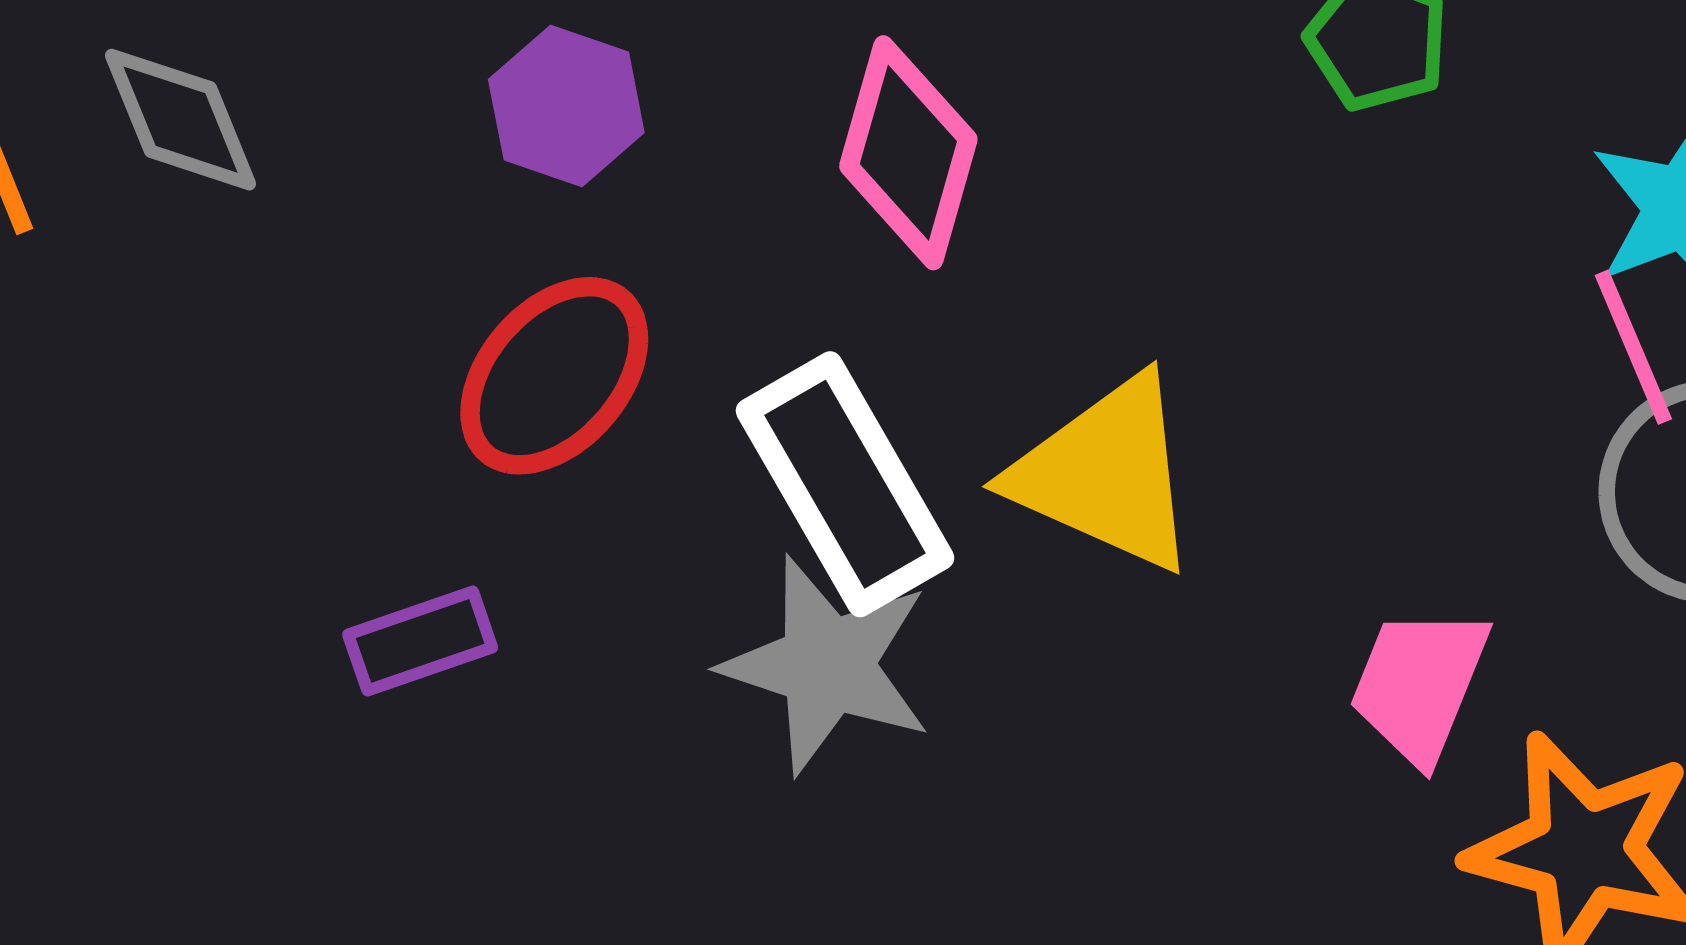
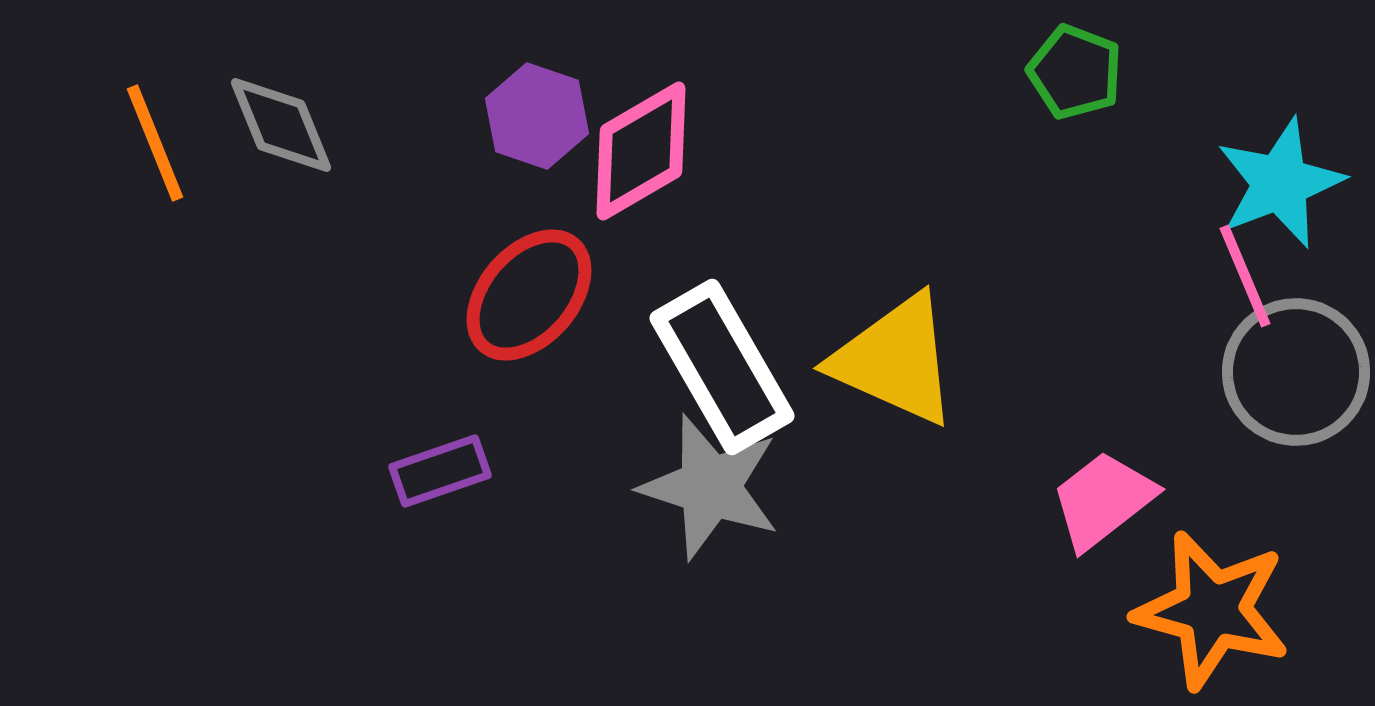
pink diamond: (908, 153) -> (641, 151), moved, turned 44
pink trapezoid: (1419, 685) -> (1103, 500), turned 30

